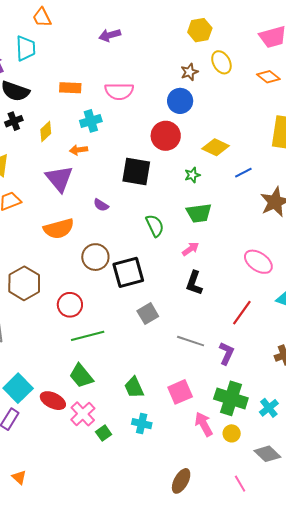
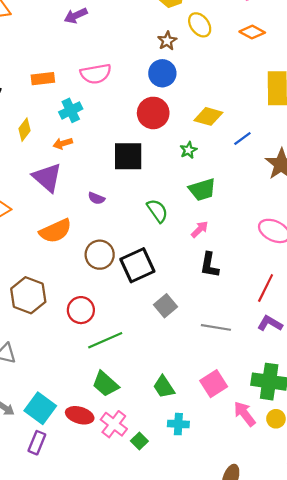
purple L-shape: (226, 353) -> (270, 323), moved, turned -75

